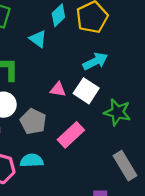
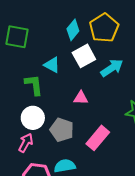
cyan triangle: (38, 39) -> (52, 65), moved
white square: (86, 91) -> (84, 56), moved, turned 35

